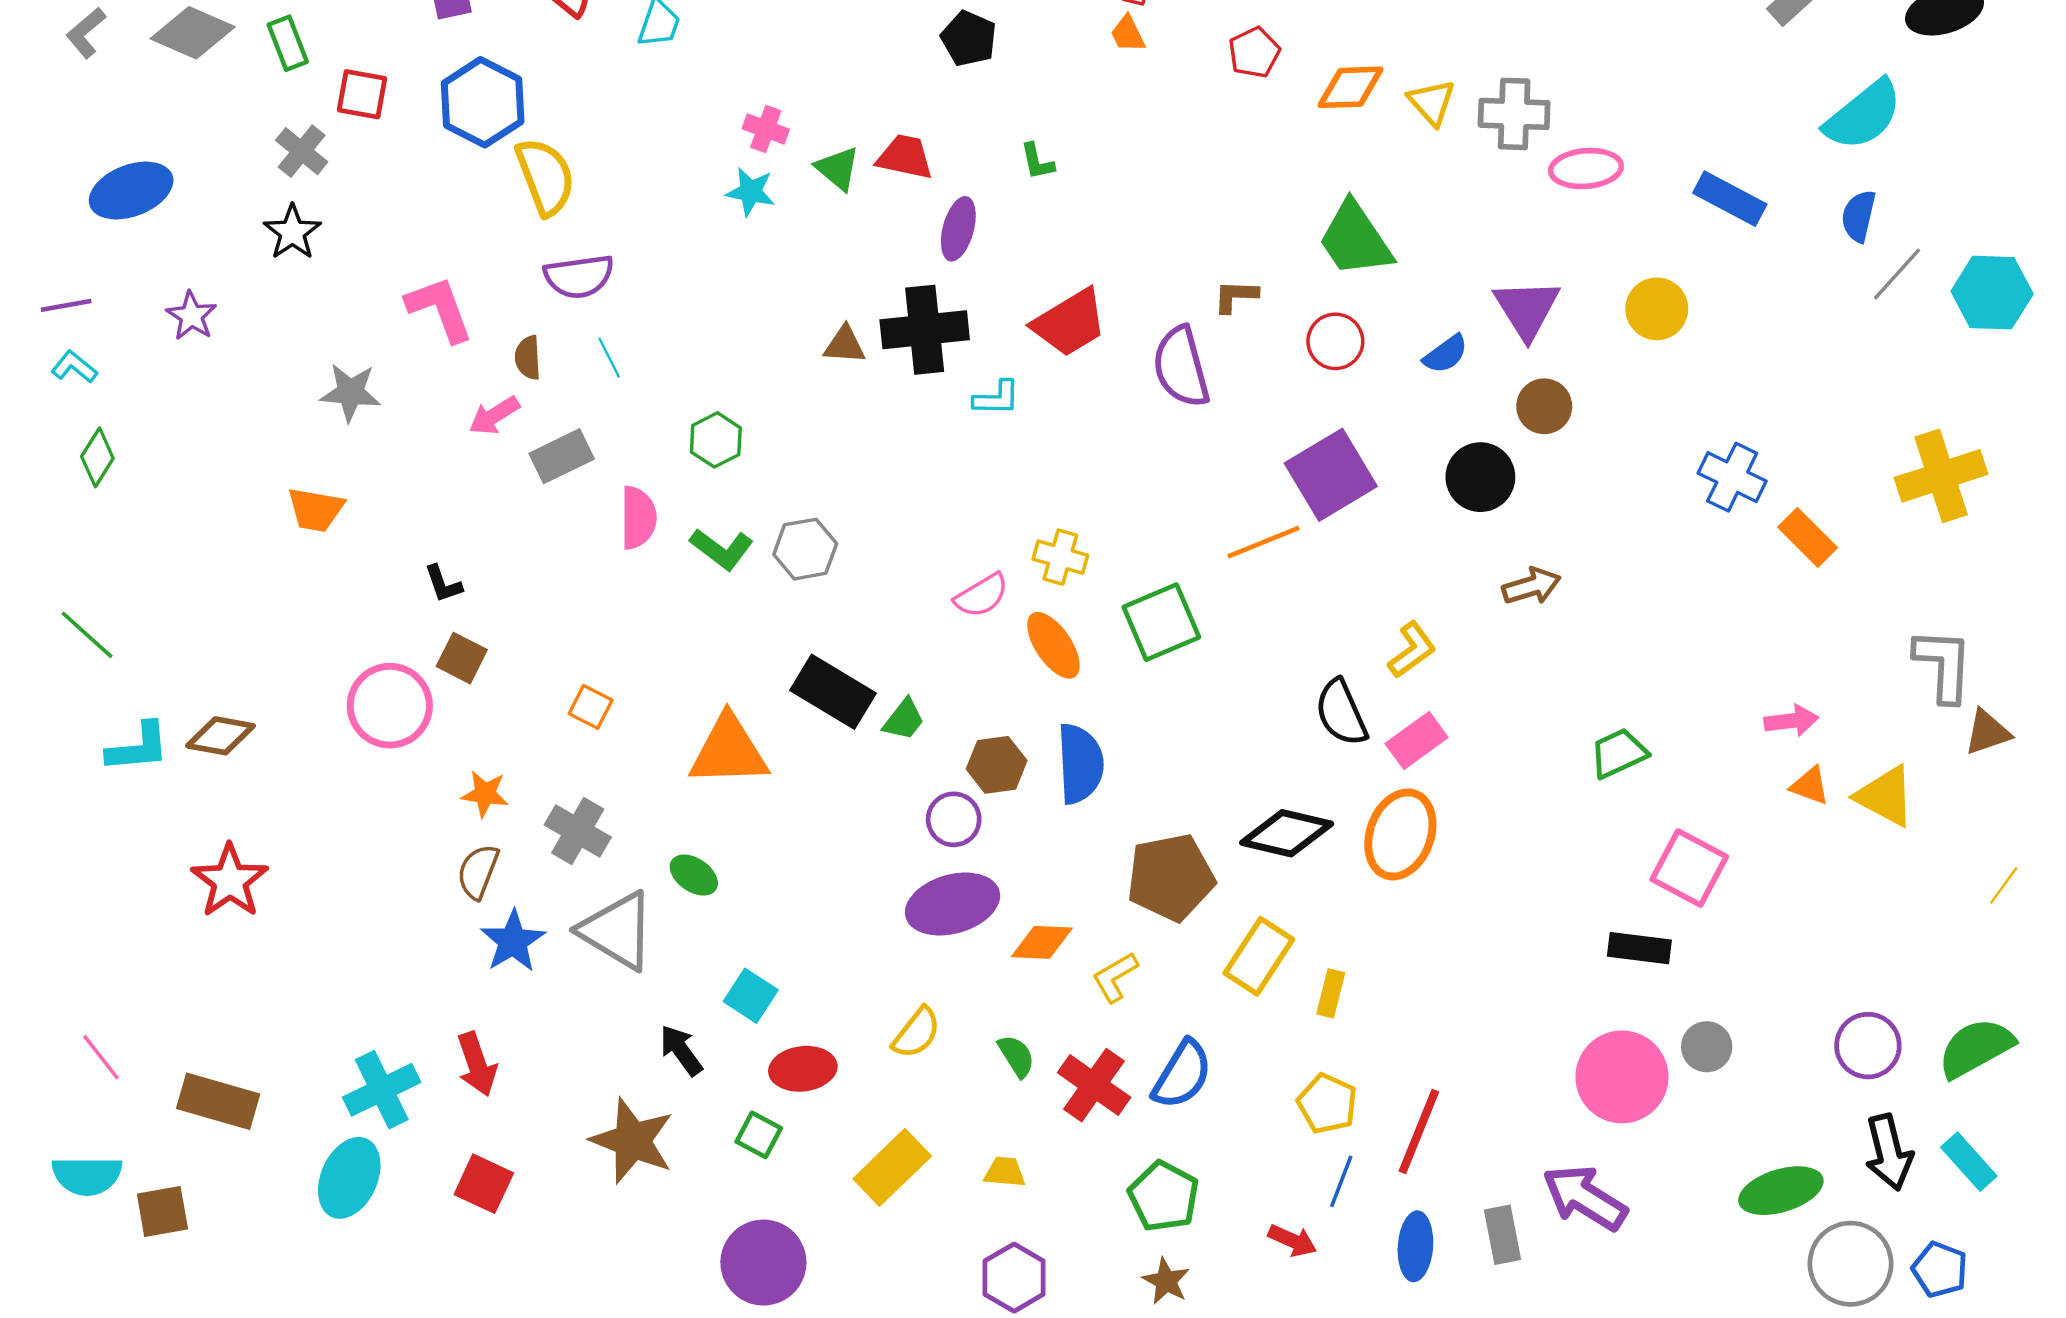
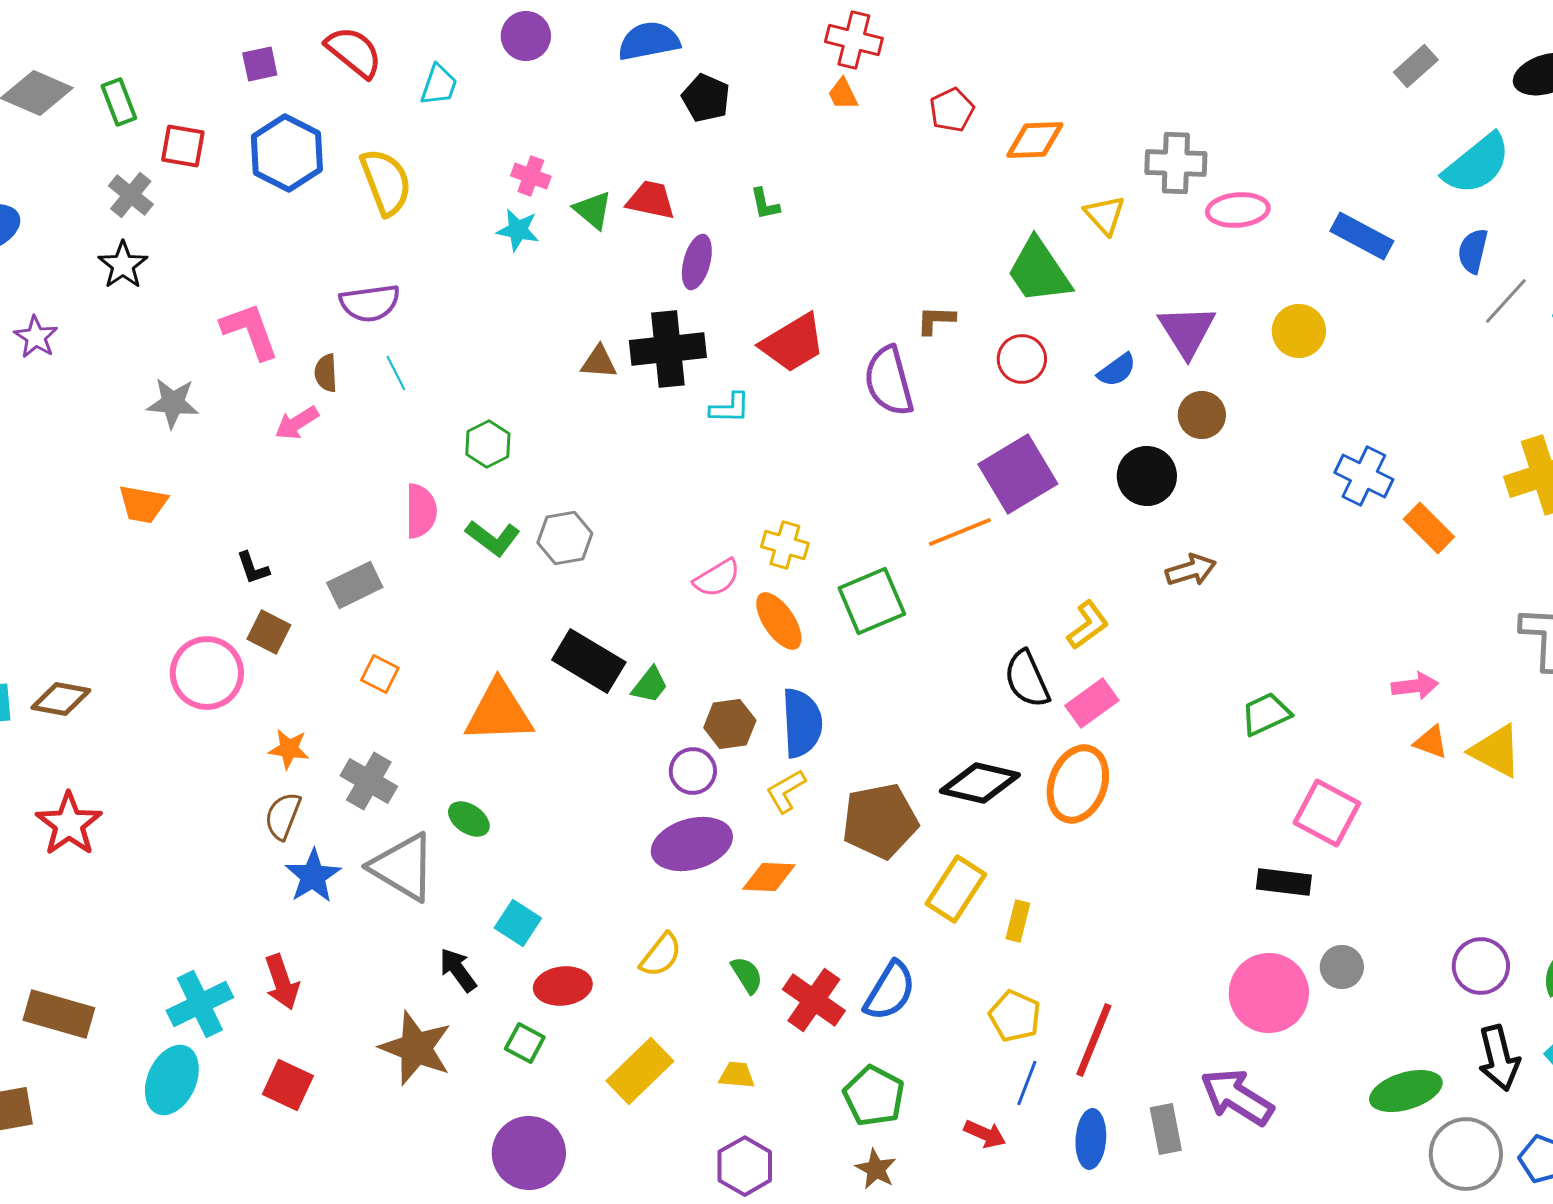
yellow triangle: (1432, 102) -> (1105, 215), moved
yellow semicircle: (545, 177) -> (386, 182), moved
gray rectangle: (562, 456) -> (355, 585), moved
yellow L-shape: (1115, 977) -> (786, 791), moved

